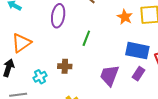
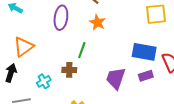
orange star: (125, 17) -> (97, 22), moved
green line: (86, 38) -> (82, 50), moved
purple rectangle: (138, 74) -> (146, 76), turned 40

